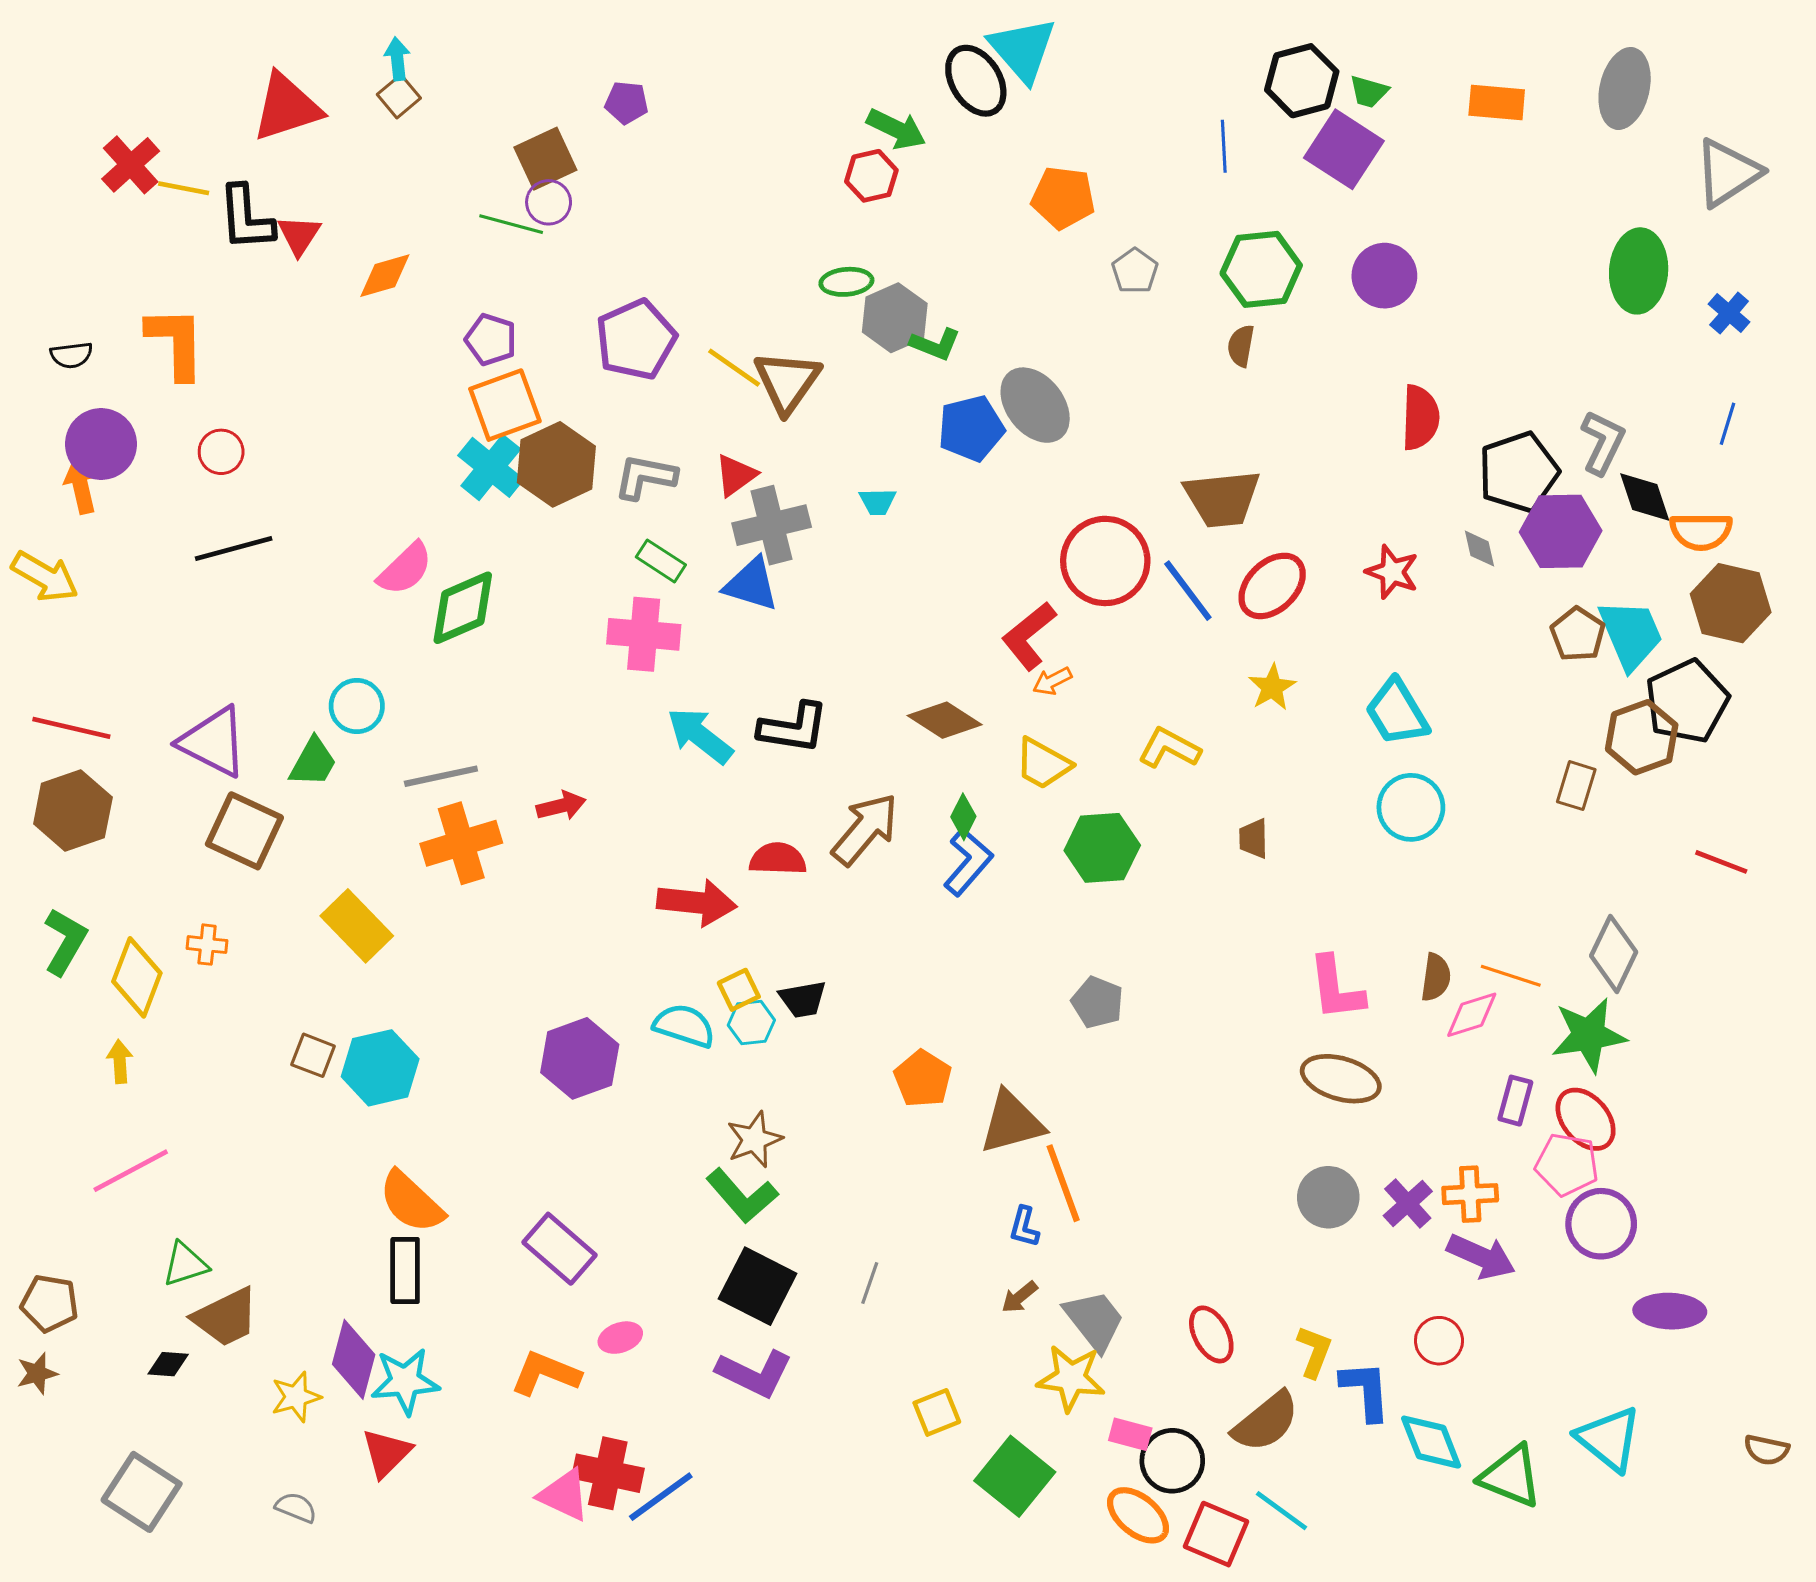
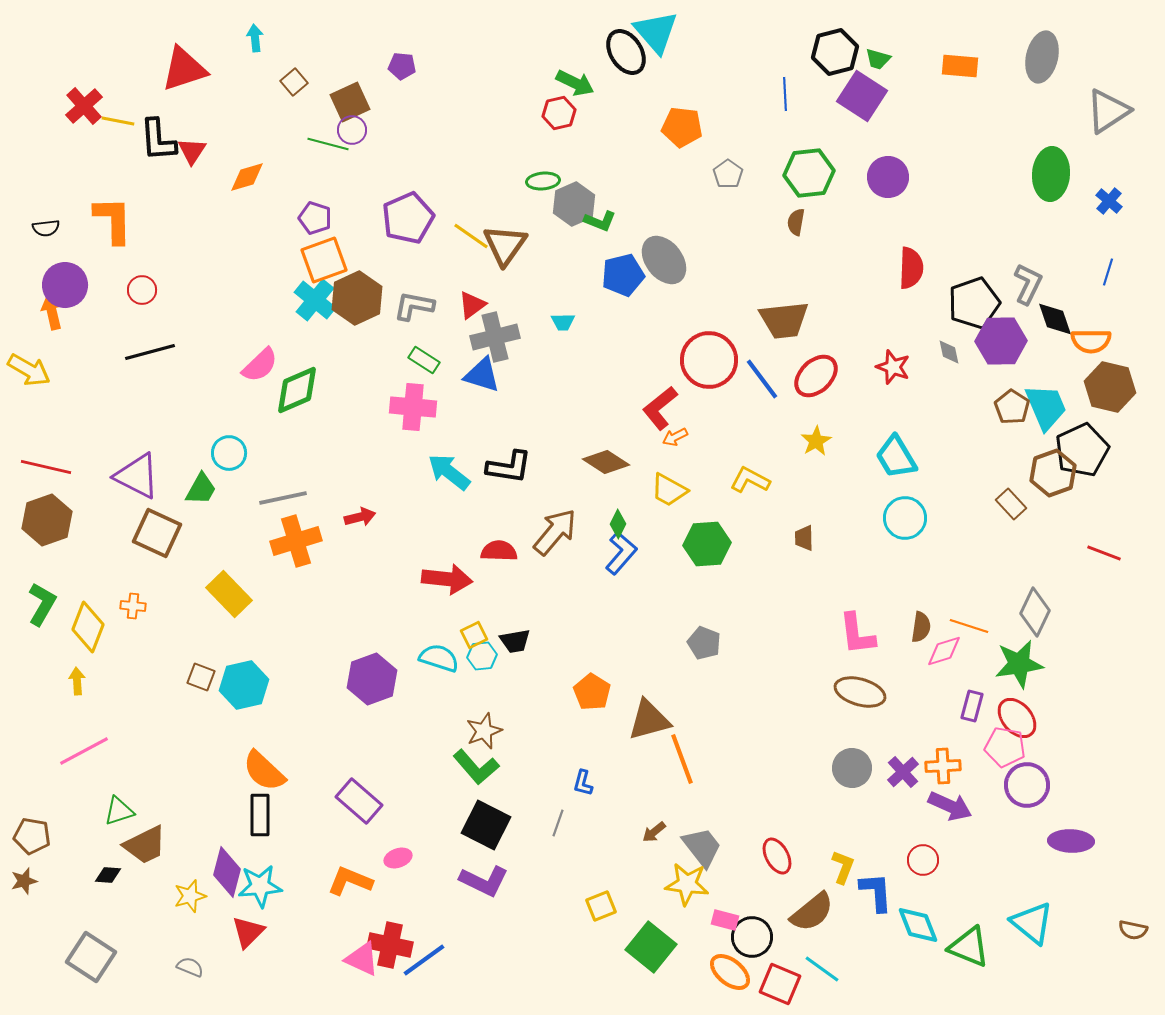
brown square: (399, 96) -> (294, 82), moved
brown rectangle: (1576, 786) -> (1011, 504), turned -60
blue L-shape: (1024, 1227) -> (583, 783), moved

